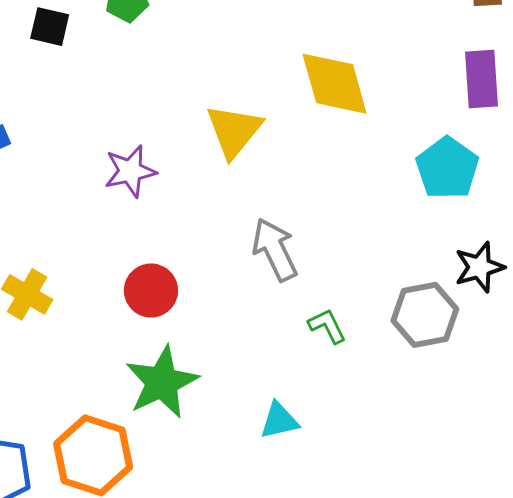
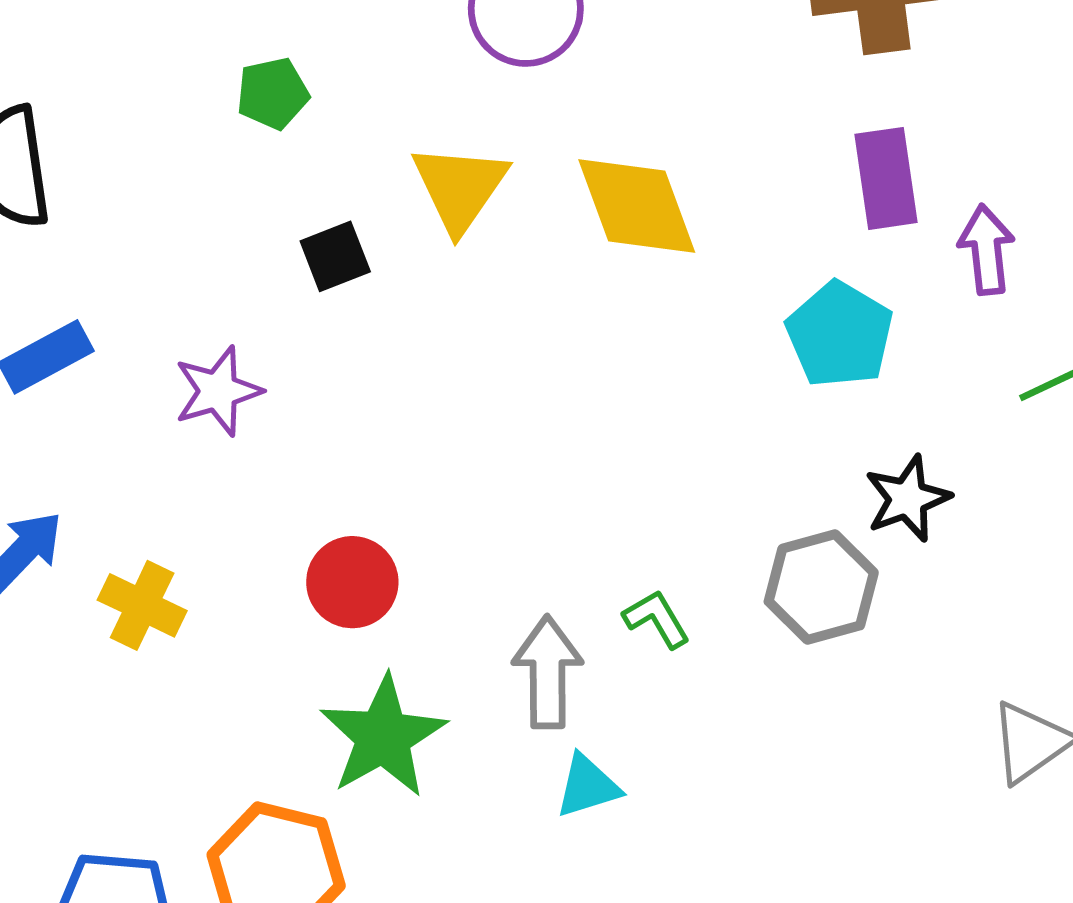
black square: (50, 27) -> (335, 256), moved, turned -30
yellow triangle: (234, 131) -> (460, 188), moved
purple star: (130, 171) -> (218, 391), moved
gray arrow: (275, 250) -> (548, 672), moved, turned 30

